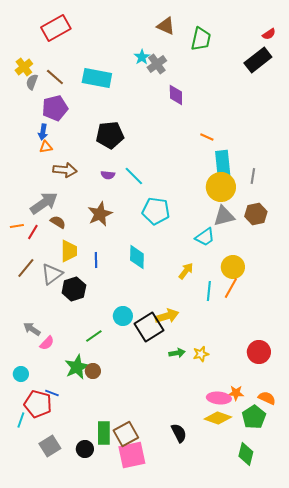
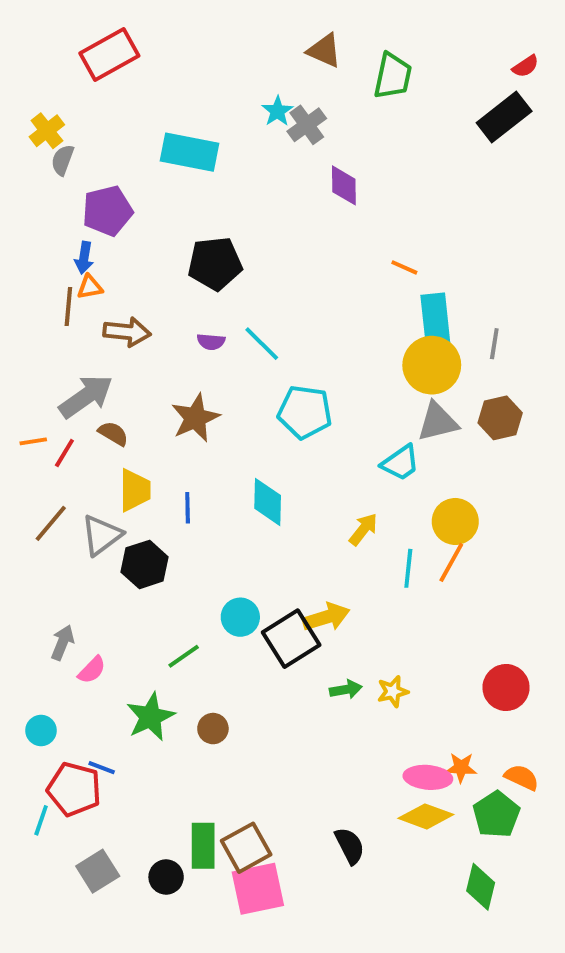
brown line: (55, 77) -> (68, 307), moved, turned 54
gray arrow: (32, 329) -> (63, 643), turned 78
brown circle: (93, 371) -> (213, 729), moved

